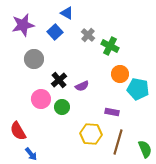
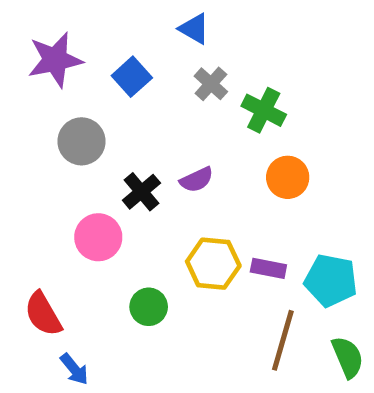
blue triangle: (67, 13) -> (194, 29), moved
purple semicircle: (82, 86) -> (197, 180), moved
cyan pentagon: (138, 89) -> (331, 280), moved
green circle: (62, 107) -> (149, 307), moved
yellow hexagon: (91, 134) -> (213, 264), moved

